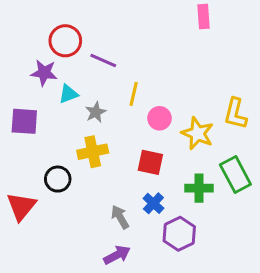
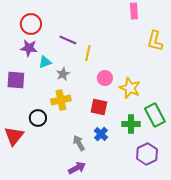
red circle: (65, 41) -> (31, 24), moved
yellow line: (134, 94) -> (88, 53), moved
yellow L-shape: (235, 114) -> (155, 41), moved
purple hexagon: (179, 234) -> (147, 154), moved

